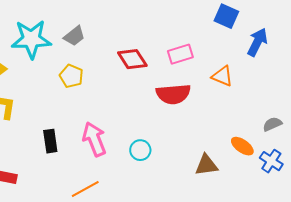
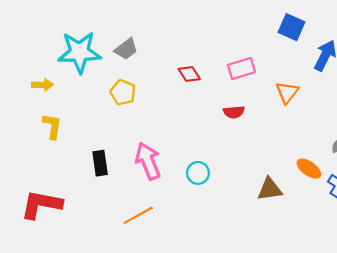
red diamond: (132, 59) -> (189, 74), size x0.7
orange triangle: (222, 76) -> (287, 92), turned 45
red semicircle: (173, 94) -> (234, 112), size x0.6

